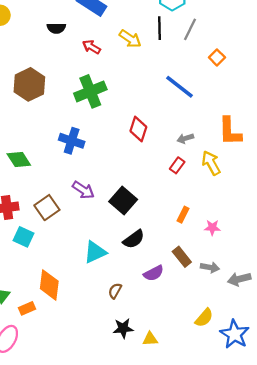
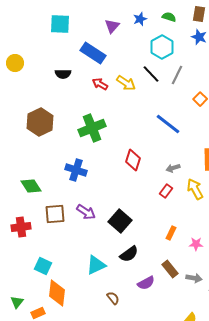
black line: (160, 28) -> (151, 74), turned -42
red arrow: (92, 47) -> (100, 84), moved
brown square: (47, 208) -> (55, 214), moved, turned 30
cyan square: (23, 237) -> (43, 266), moved
brown semicircle: (115, 291) -> (113, 298), turned 112

